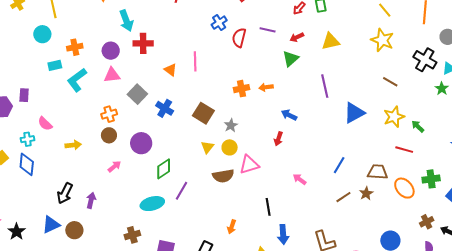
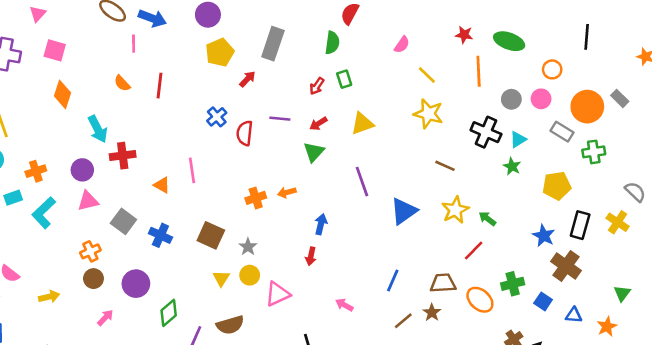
blue arrow: (289, 115) -> (321, 224), turned 84
red line: (404, 150) -> (474, 250), turned -54
brown semicircle: (223, 176) -> (230, 325), moved

